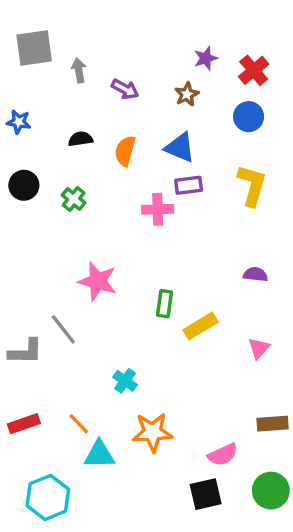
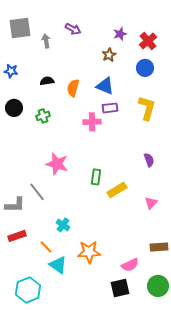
purple arrow: (125, 89) -> (73, 29), moved
green cross: (74, 199) -> (43, 116), turned 32
purple semicircle: (255, 274) -> (149, 160), turned 64
cyan cross: (125, 381) -> (63, 225), moved
red rectangle: (24, 424) -> (17, 236), moved
cyan triangle: (99, 455) -> (58, 265), turned 36

